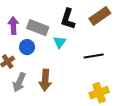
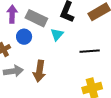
gray arrow: (19, 82) -> (13, 71), turned -126

